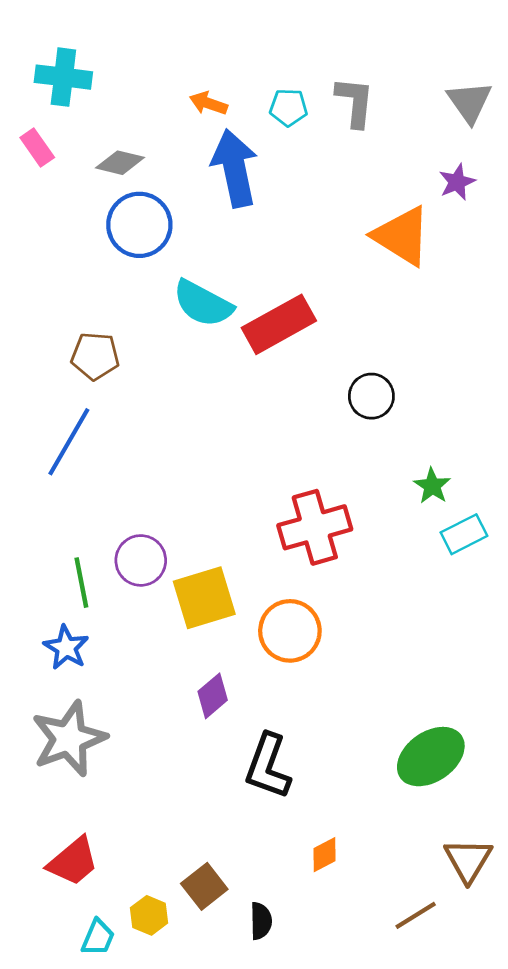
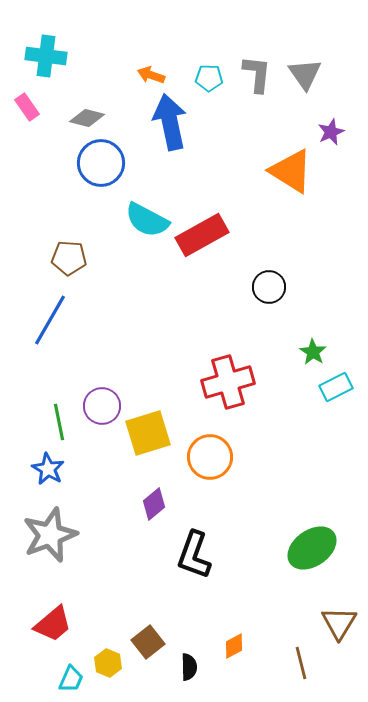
gray triangle: (469, 102) -> (305, 74), moved
orange diamond: (324, 855) -> (234, 646), moved
brown line: (416, 915) -> (301, 663), turned -72

